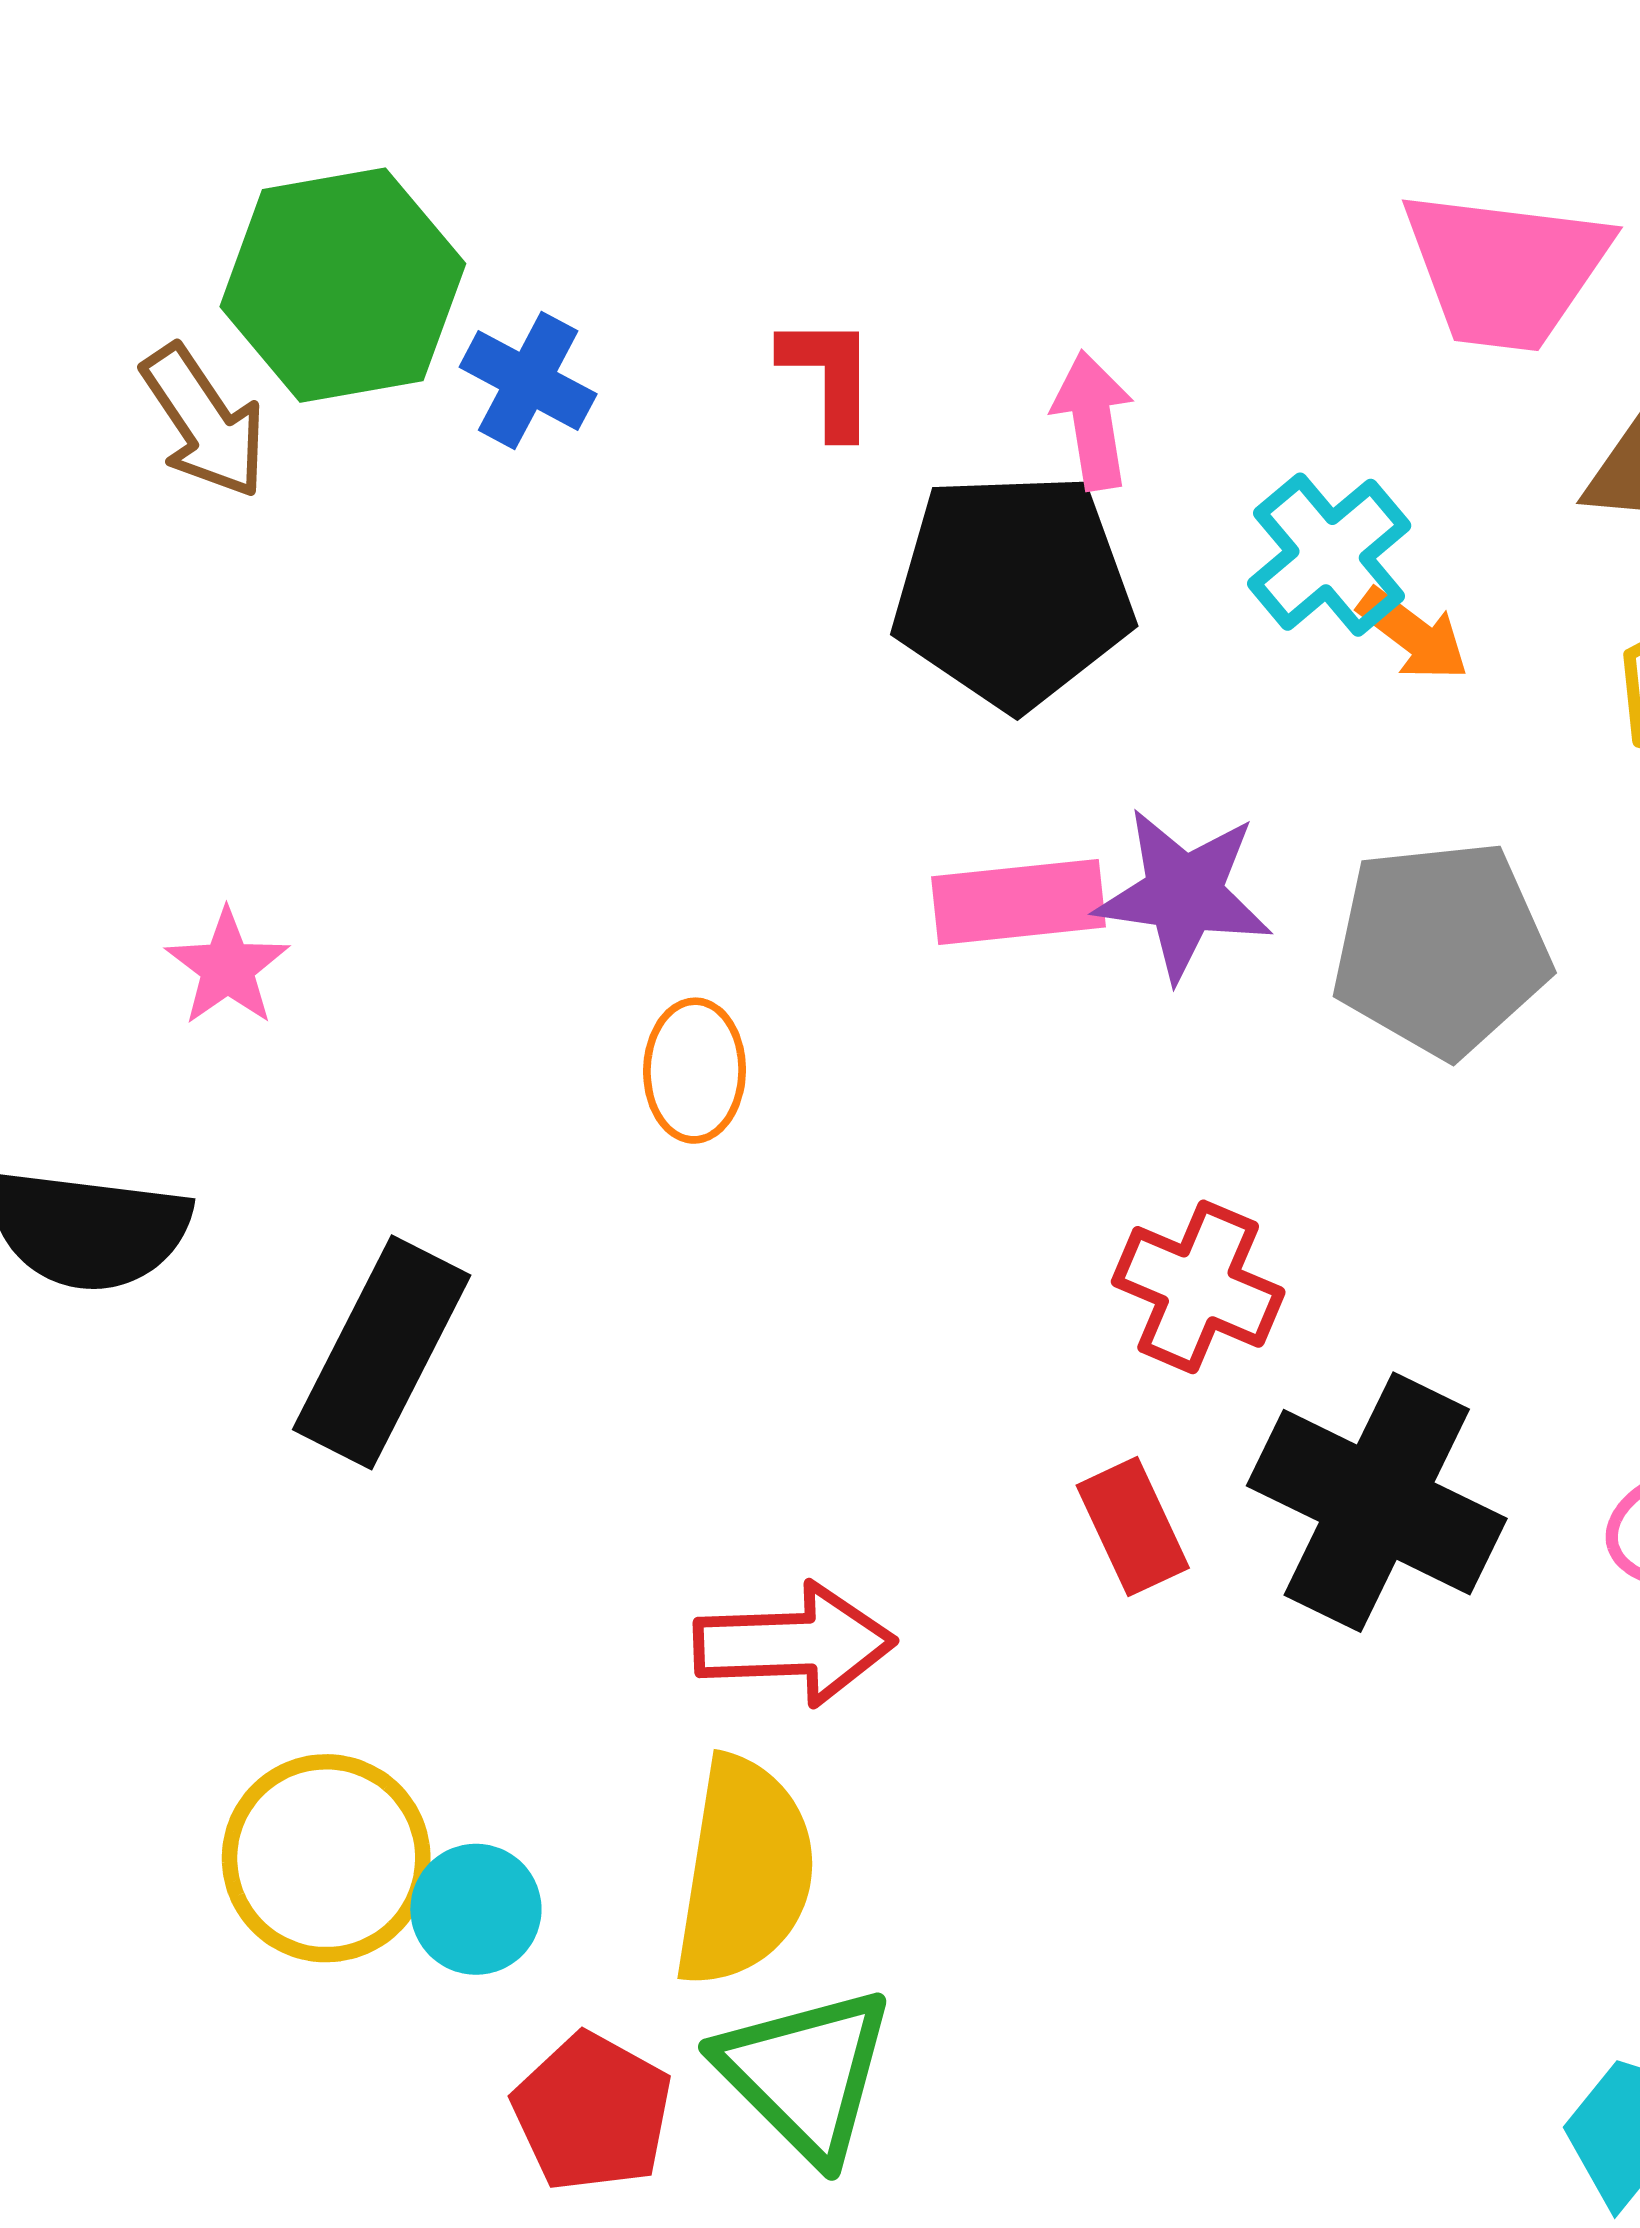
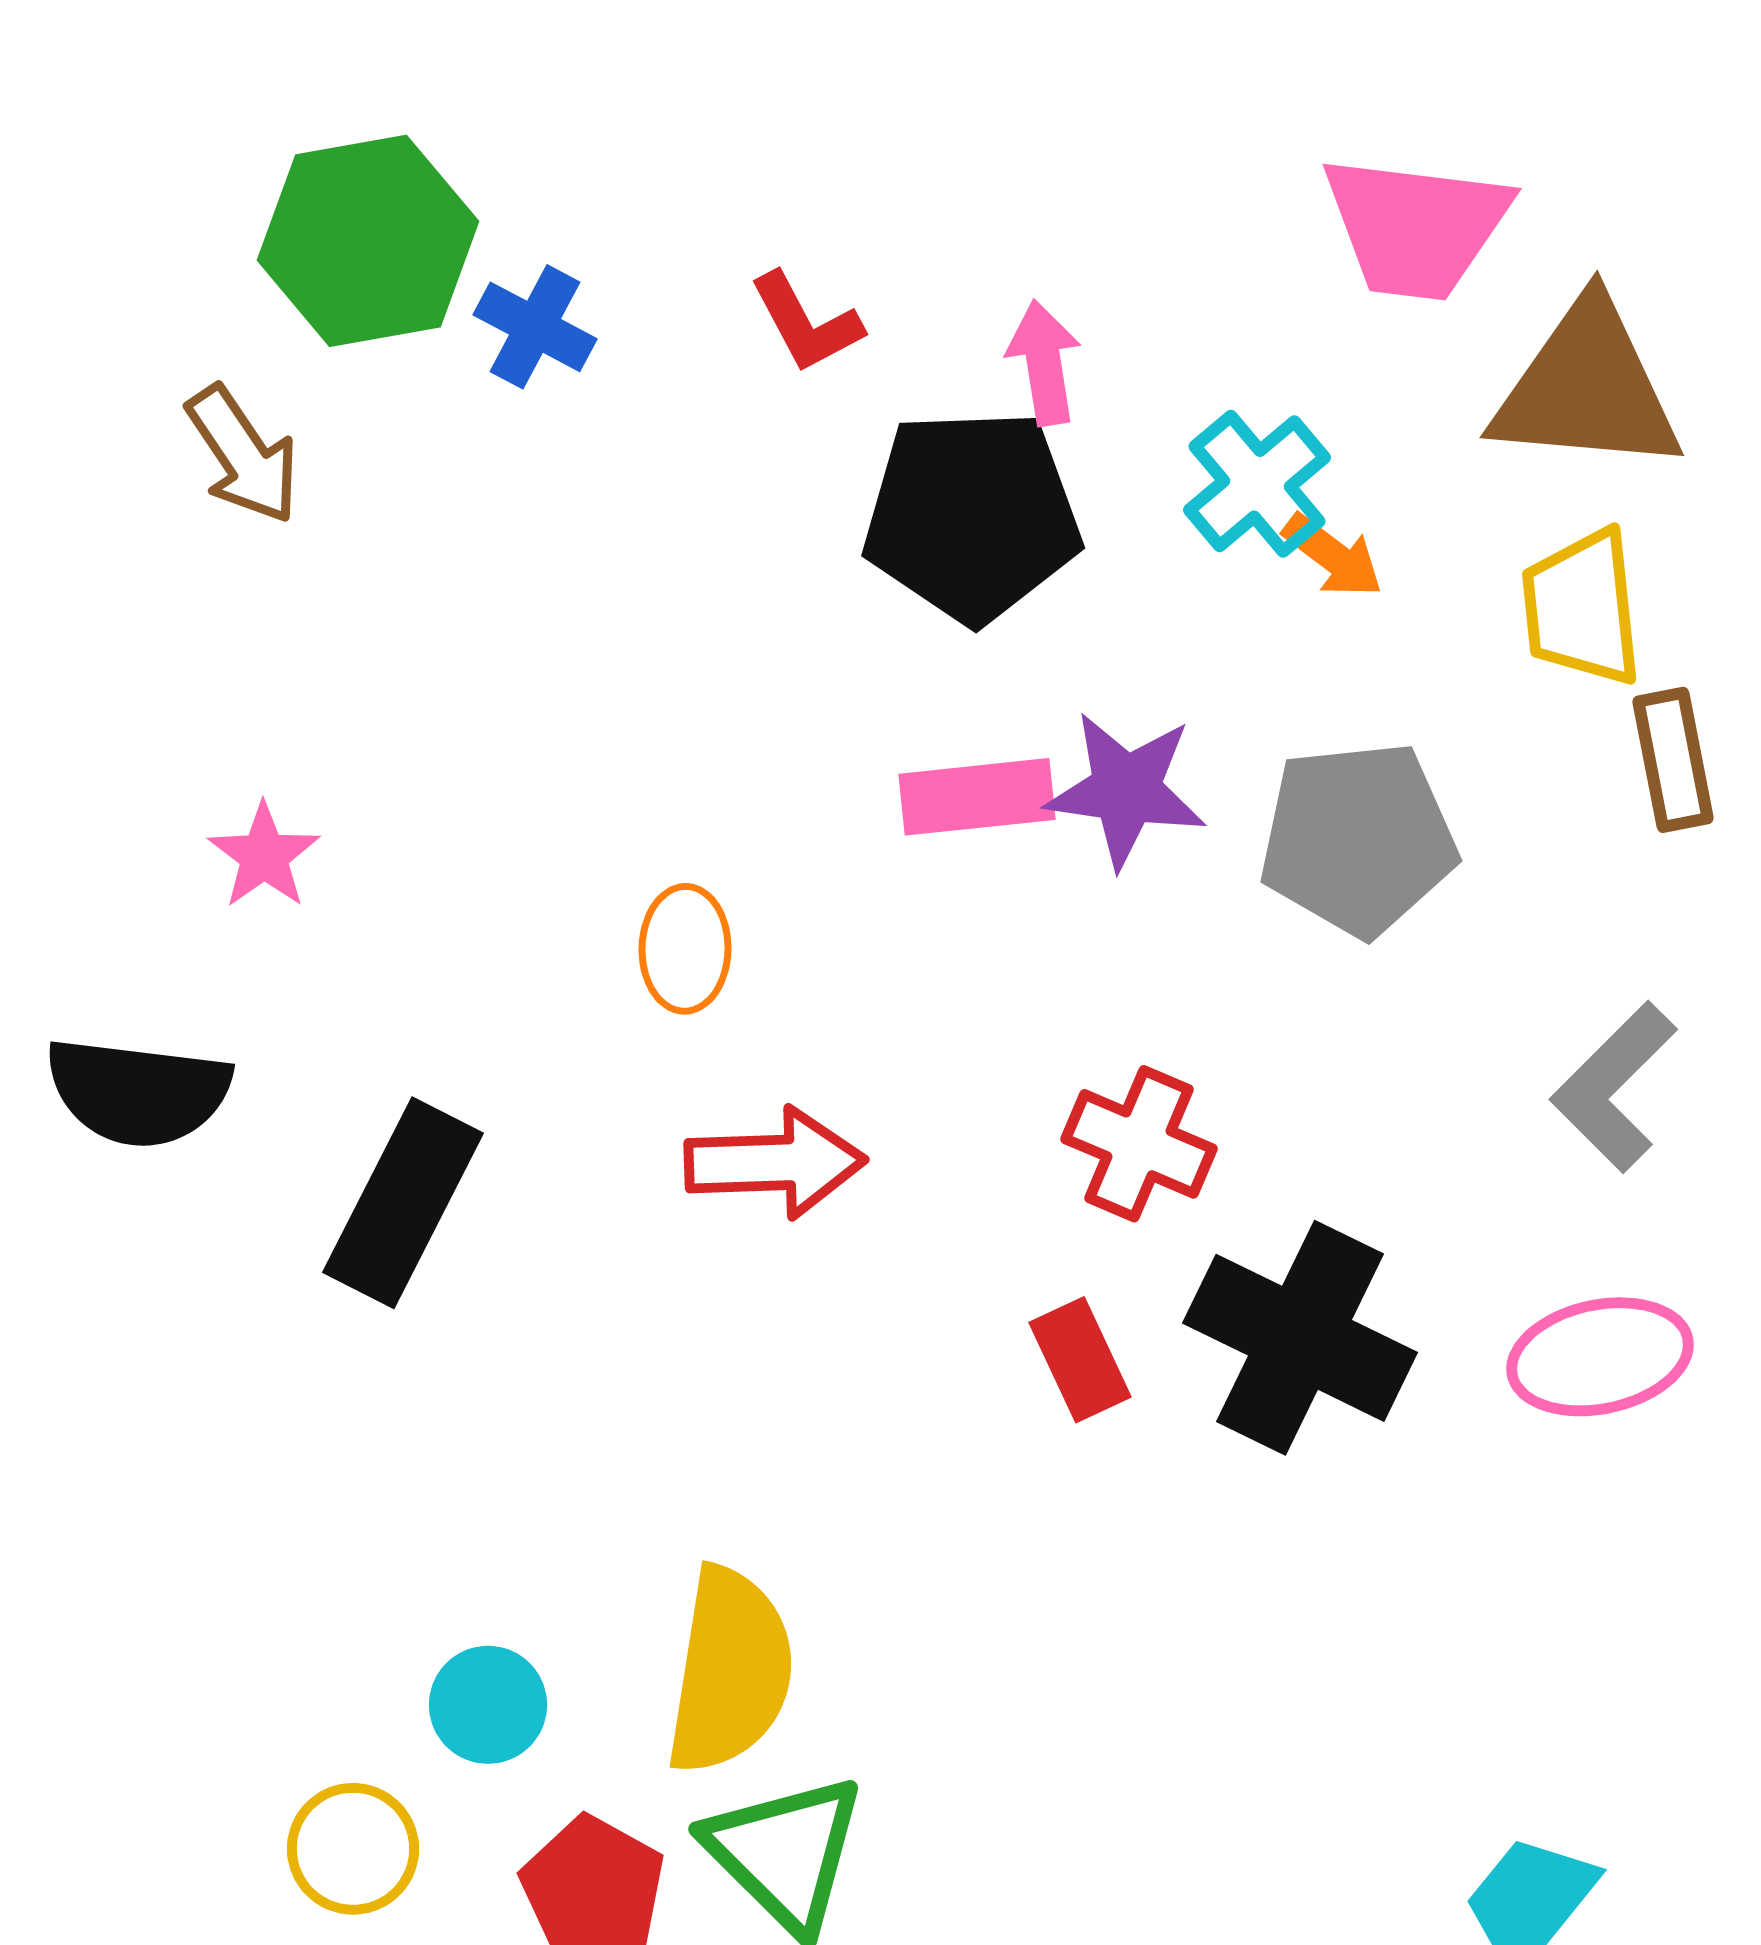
red L-shape: (829, 376) -> (806, 323), turned 152
brown arrow: (204, 422) -> (243, 455), moved
red arrow: (794, 1644) -> (775, 1163), moved
yellow circle: (326, 1858) -> (353, 1849), moved, size x0.7

